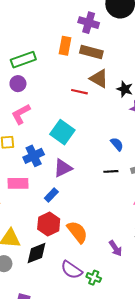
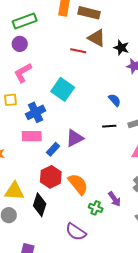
purple triangle: (63, 168) -> (75, 138), moved
pink rectangle: (18, 183) -> (32, 136), moved
black diamond: (36, 253) -> (40, 205), turned -50
purple semicircle: (72, 270) -> (76, 232), moved
green cross: (94, 278) -> (96, 208), moved

